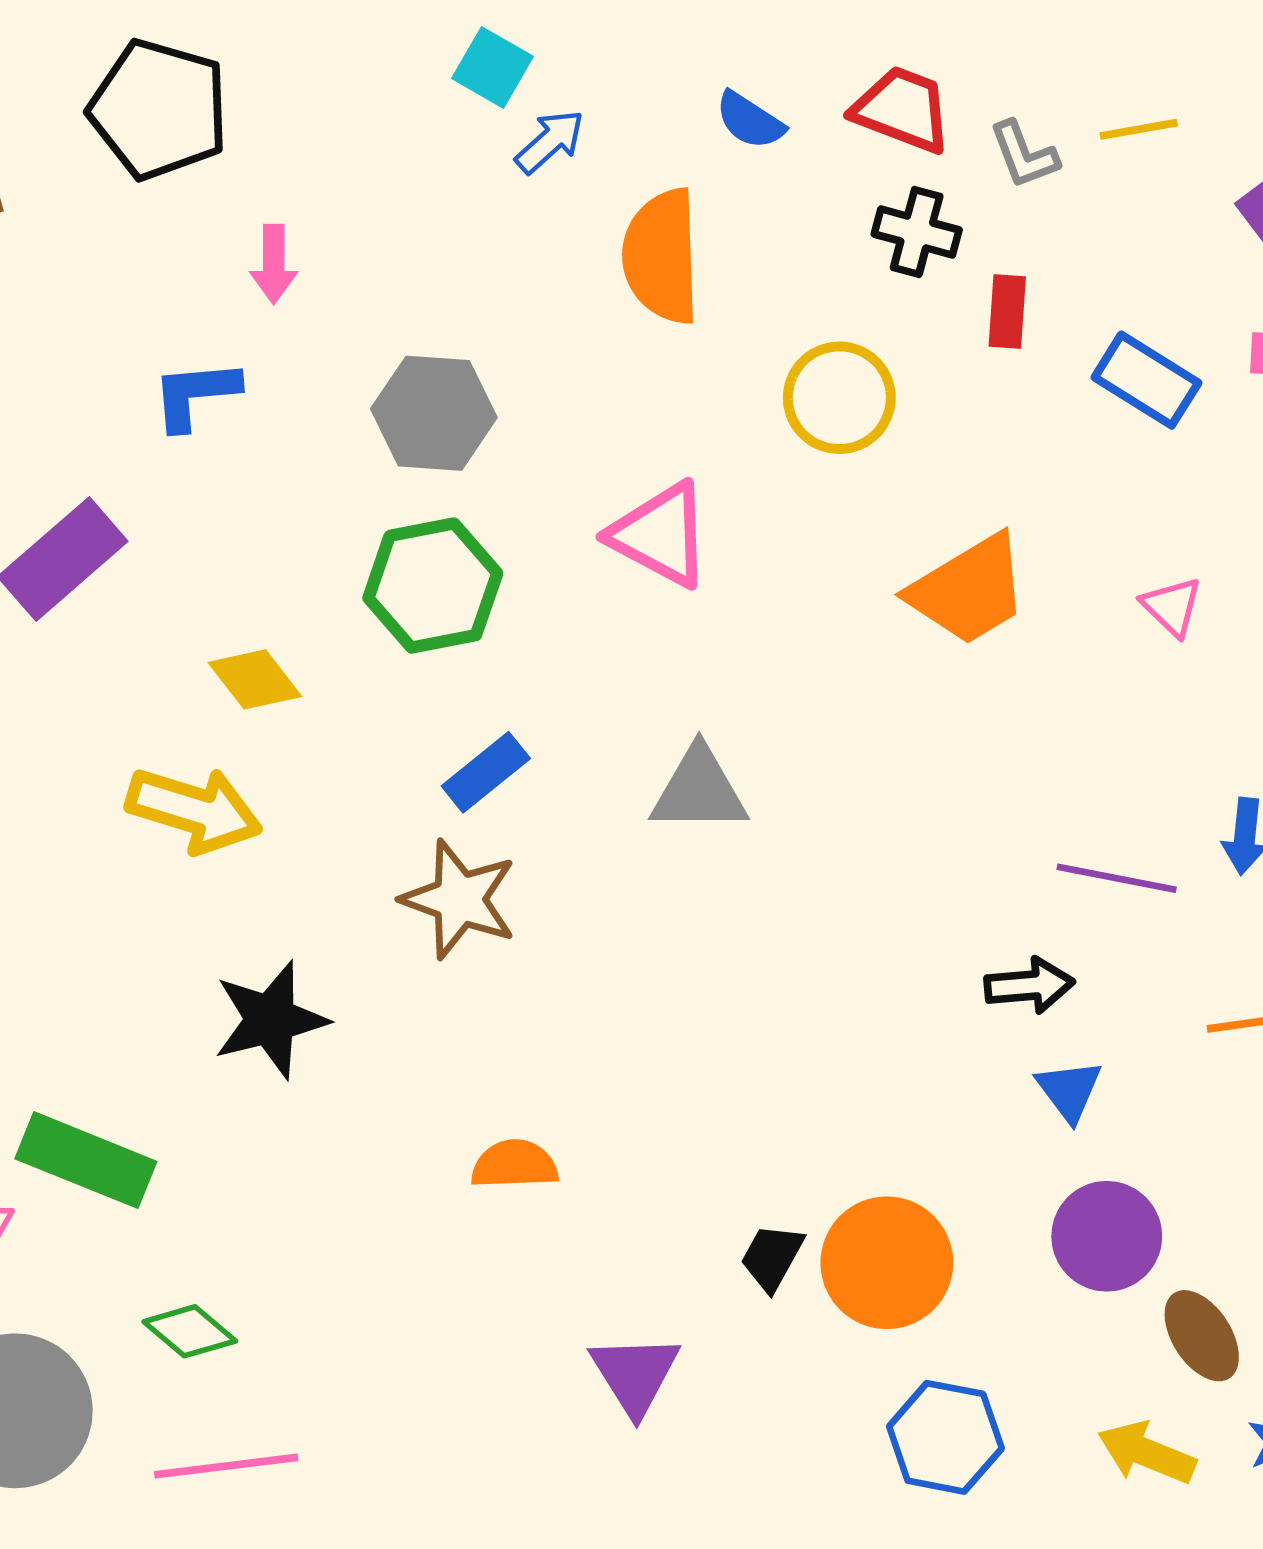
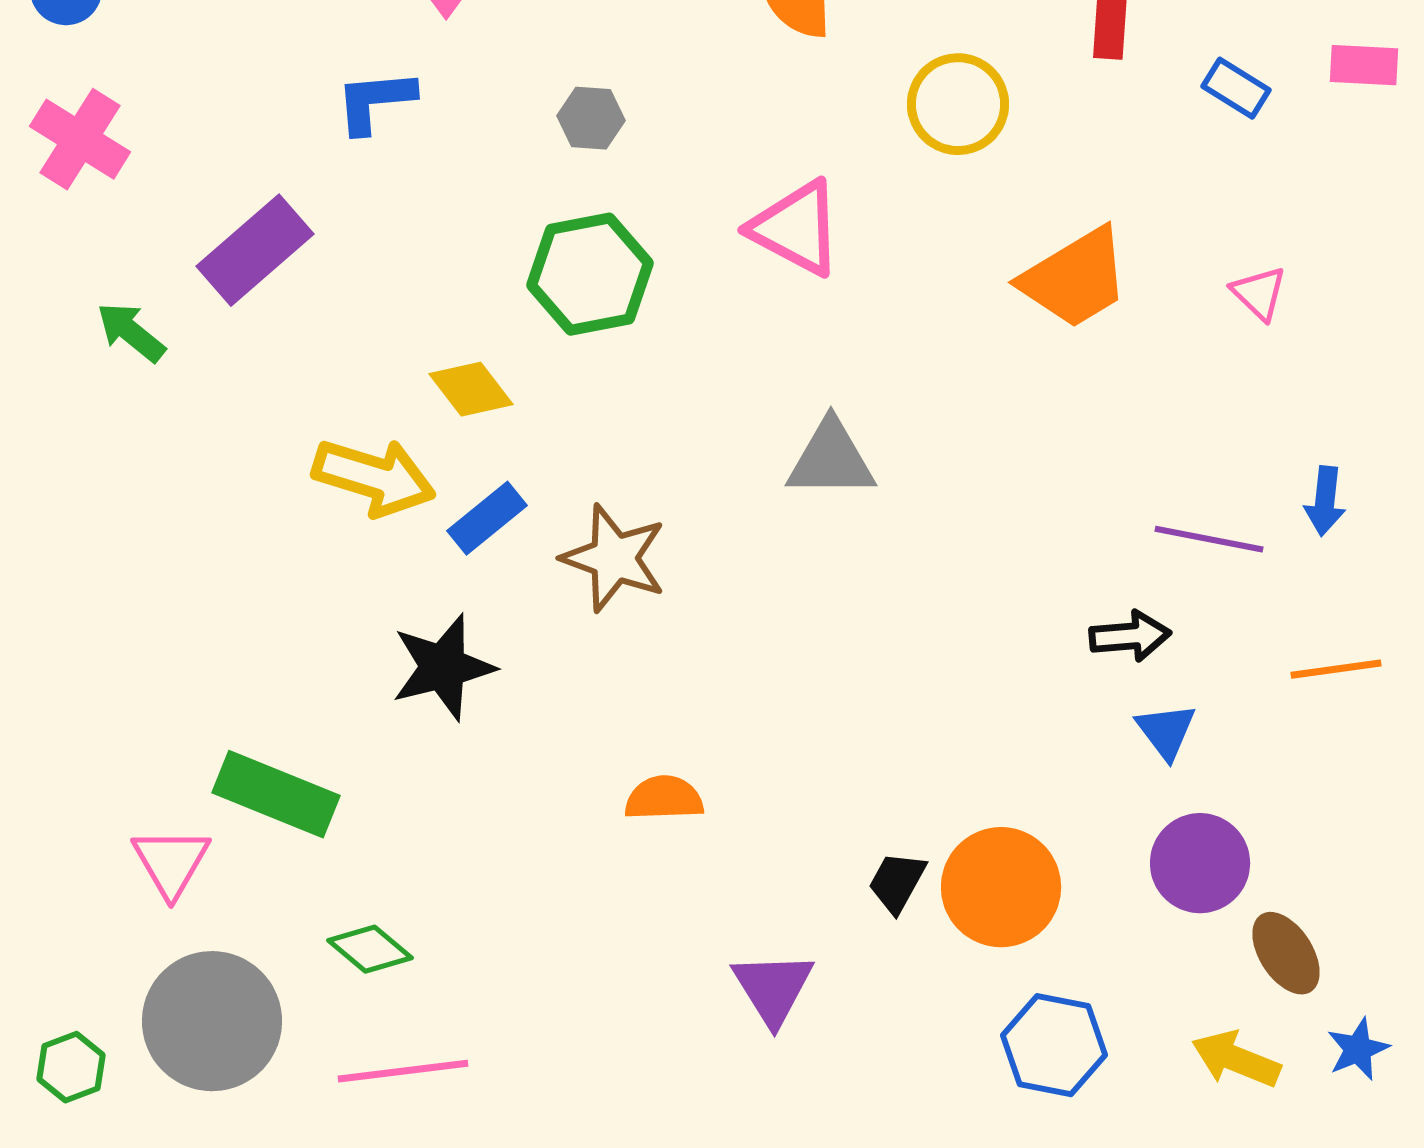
blue rectangle: (1146, 380) -> (1236, 88), size x0.7
gray hexagon: (434, 413) -> (591, 118), size x0.6
yellow diamond: (255, 679) -> (471, 389), moved
blue rectangle: (486, 772) -> (487, 518), moved

